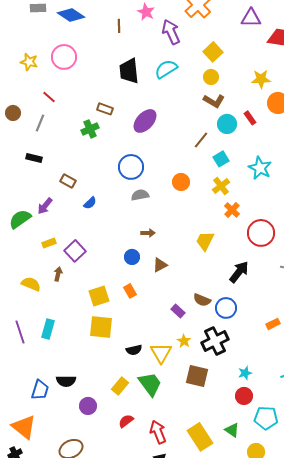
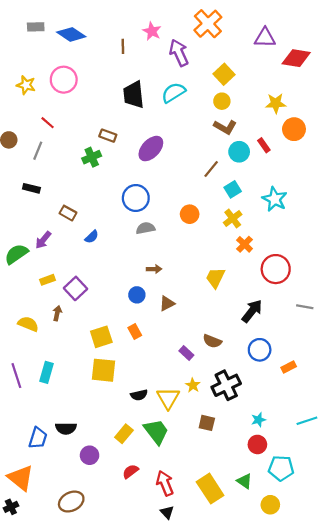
blue circle: (226, 308) -> (260, 350), moved
brown square: (197, 376) -> (207, 423), size x0.7

